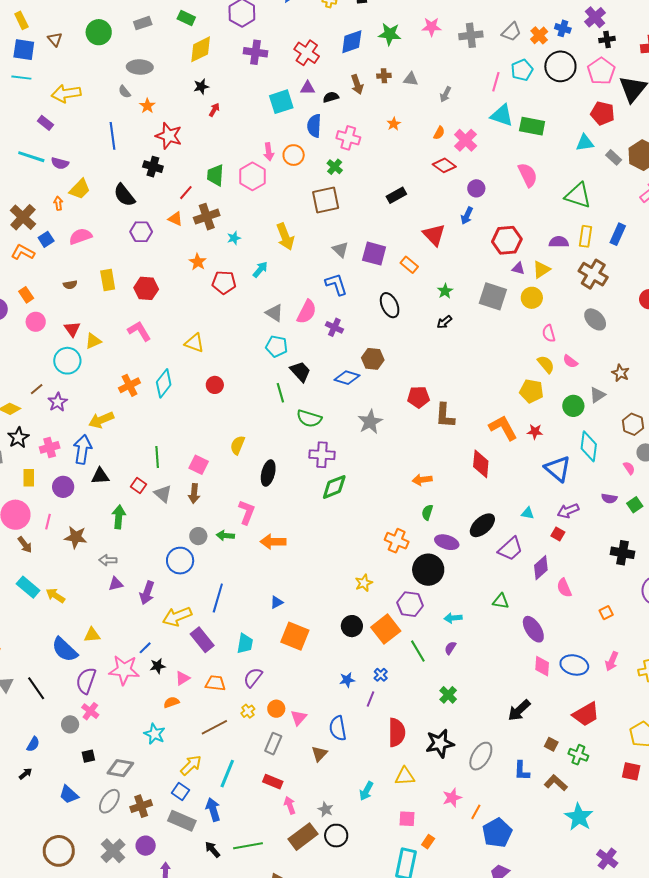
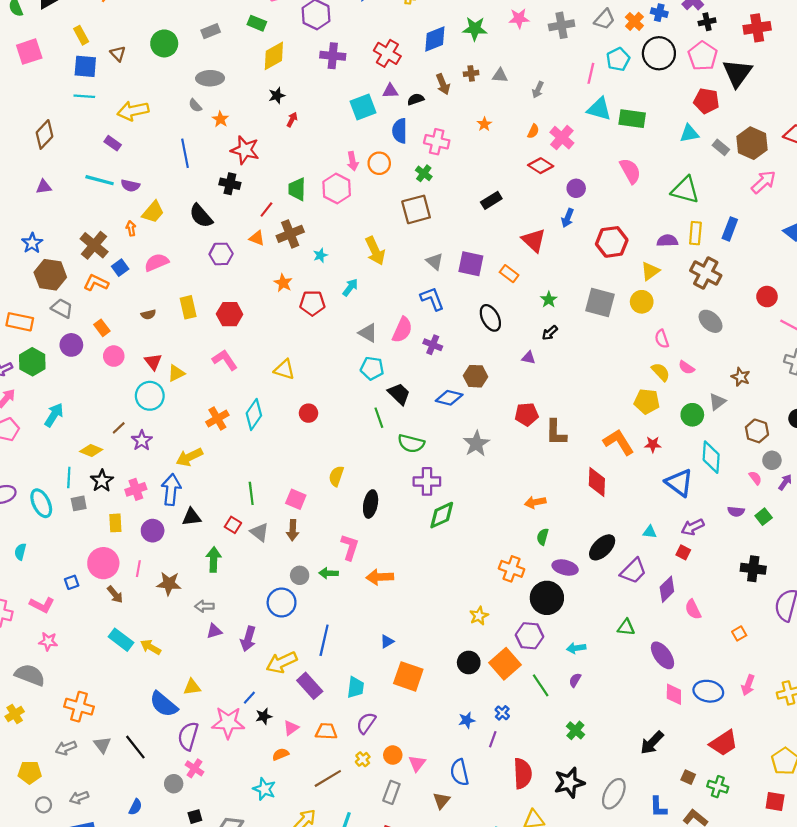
purple triangle: (518, 268) -> (529, 358), moved

